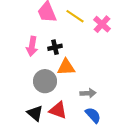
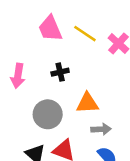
pink arrow: (32, 46) -> (18, 76), moved
orange triangle: (66, 67) -> (87, 103), moved

